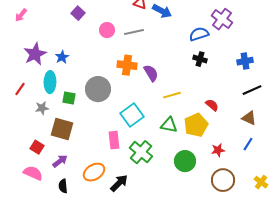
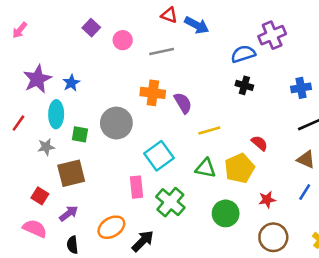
purple cross: (222, 19) -> (272, 35), turned 30
pink circle: (107, 30) -> (123, 40), moved
brown square: (62, 129) -> (71, 173), turned -30

